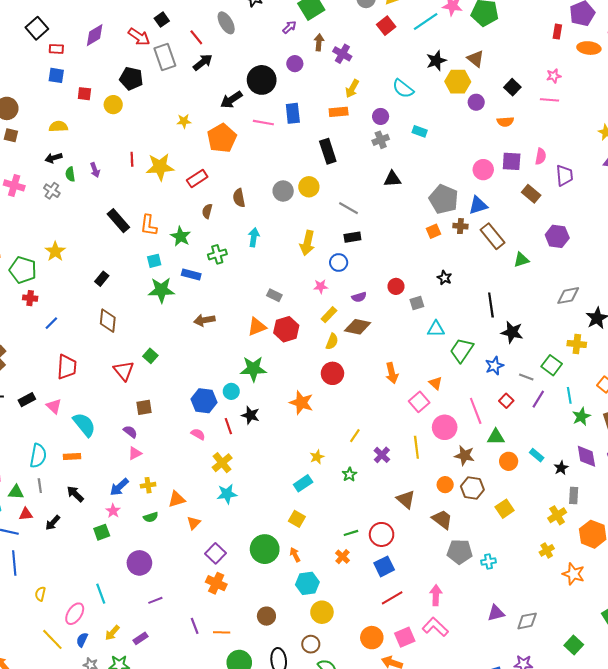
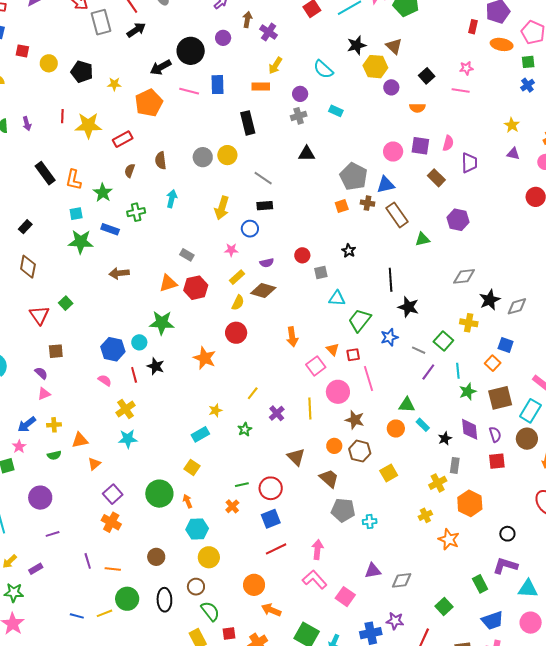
black pentagon: (131, 79) -> (82, 72), moved
red square: (506, 401) -> (353, 355), moved, turned 32
green triangle: (496, 437) -> (407, 405), moved
pink square: (405, 637) -> (345, 597), moved, turned -36

